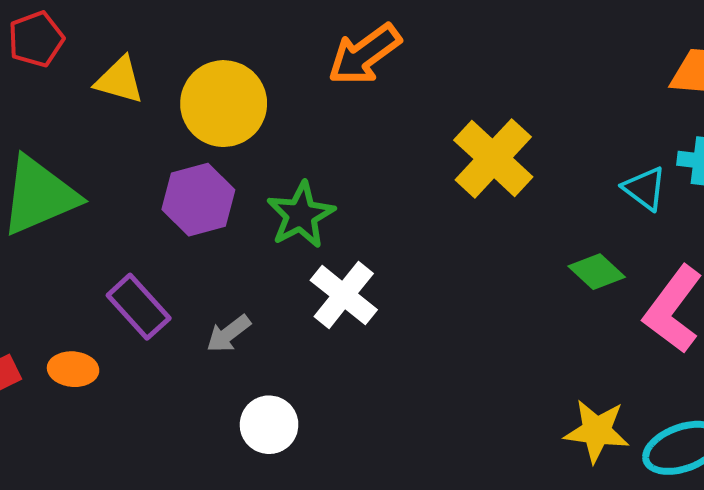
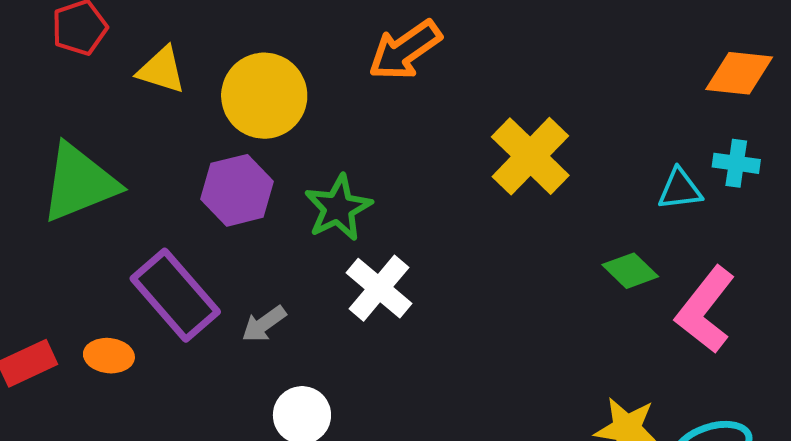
cyan triangle: (645, 188) -> (680, 189), turned -45
purple rectangle: (139, 307) -> (175, 295), size x1.4

